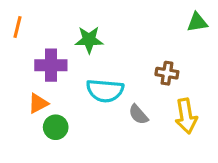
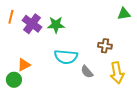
purple cross: (51, 65) -> (32, 24), moved, turned 36
green circle: (56, 127) -> (14, 80), moved

